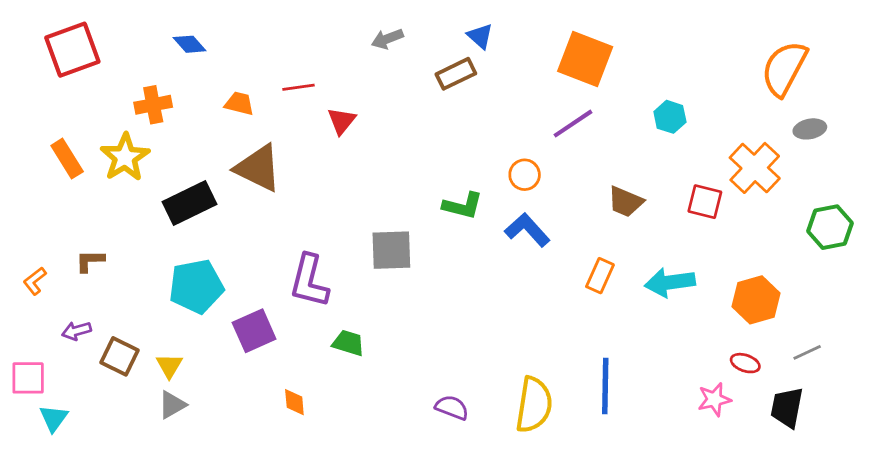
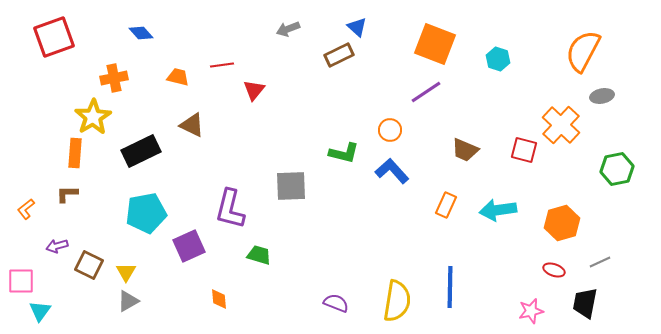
cyan hexagon: (670, 117) -> (498, 59), moved
orange rectangle: (67, 159) -> (75, 153), moved, turned 36
brown triangle: (258, 168) -> (192, 125), size x0.7
pink star: (714, 399) -> (531, 311), moved

